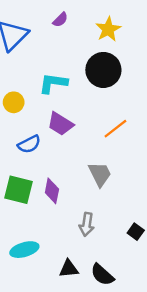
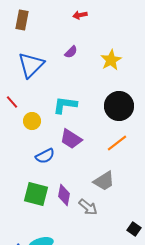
black circle: (103, 70) -> (119, 106), moved
gray trapezoid: (100, 174) -> (104, 181), turned 85
gray arrow: (87, 224) -> (88, 207), moved, turned -60

